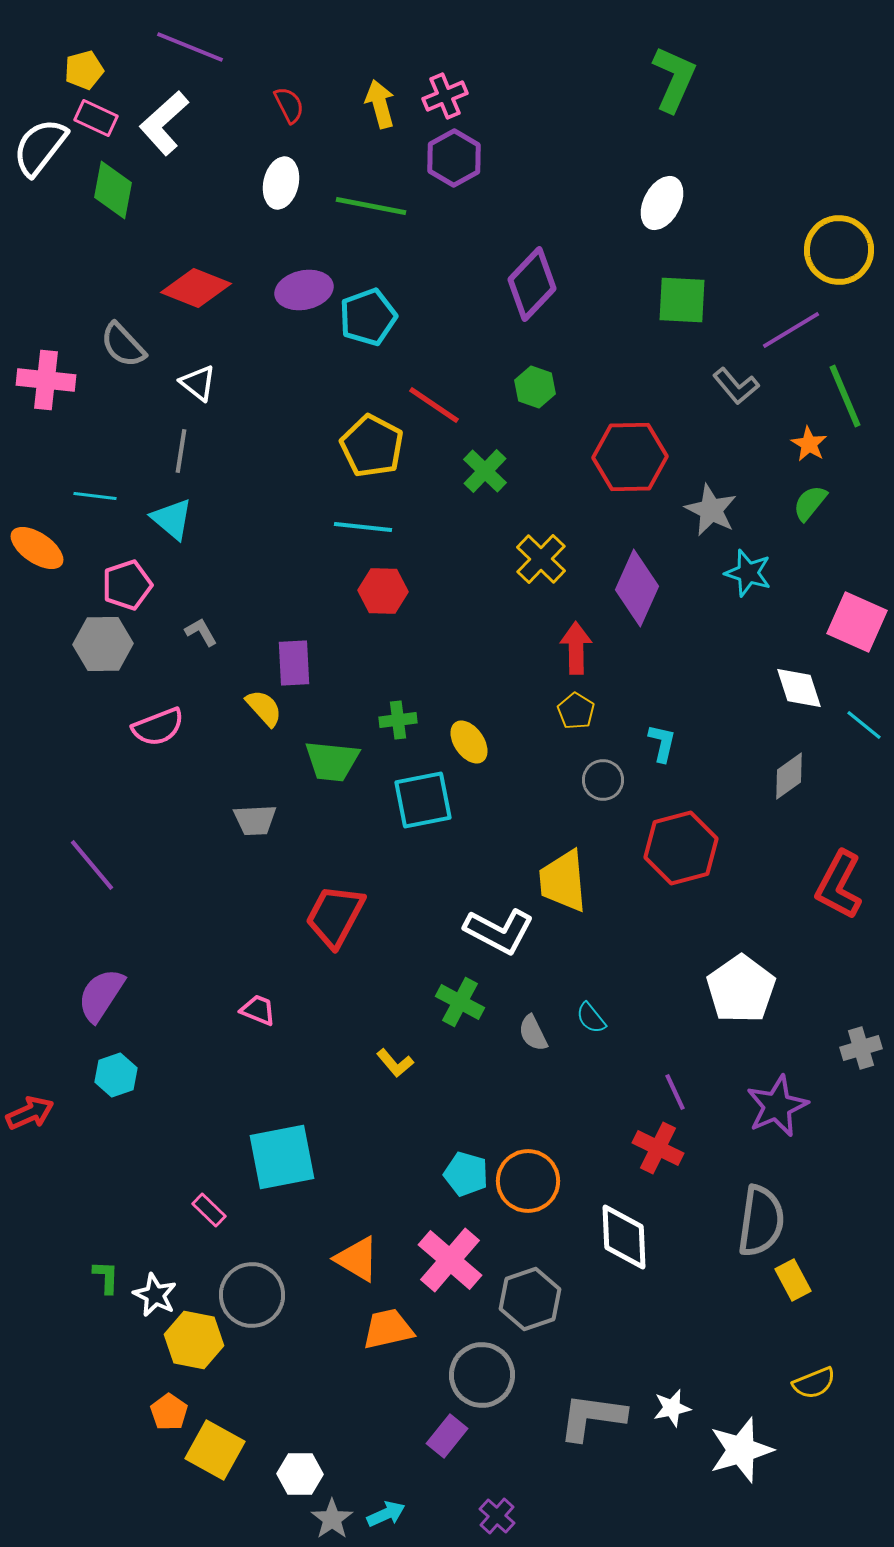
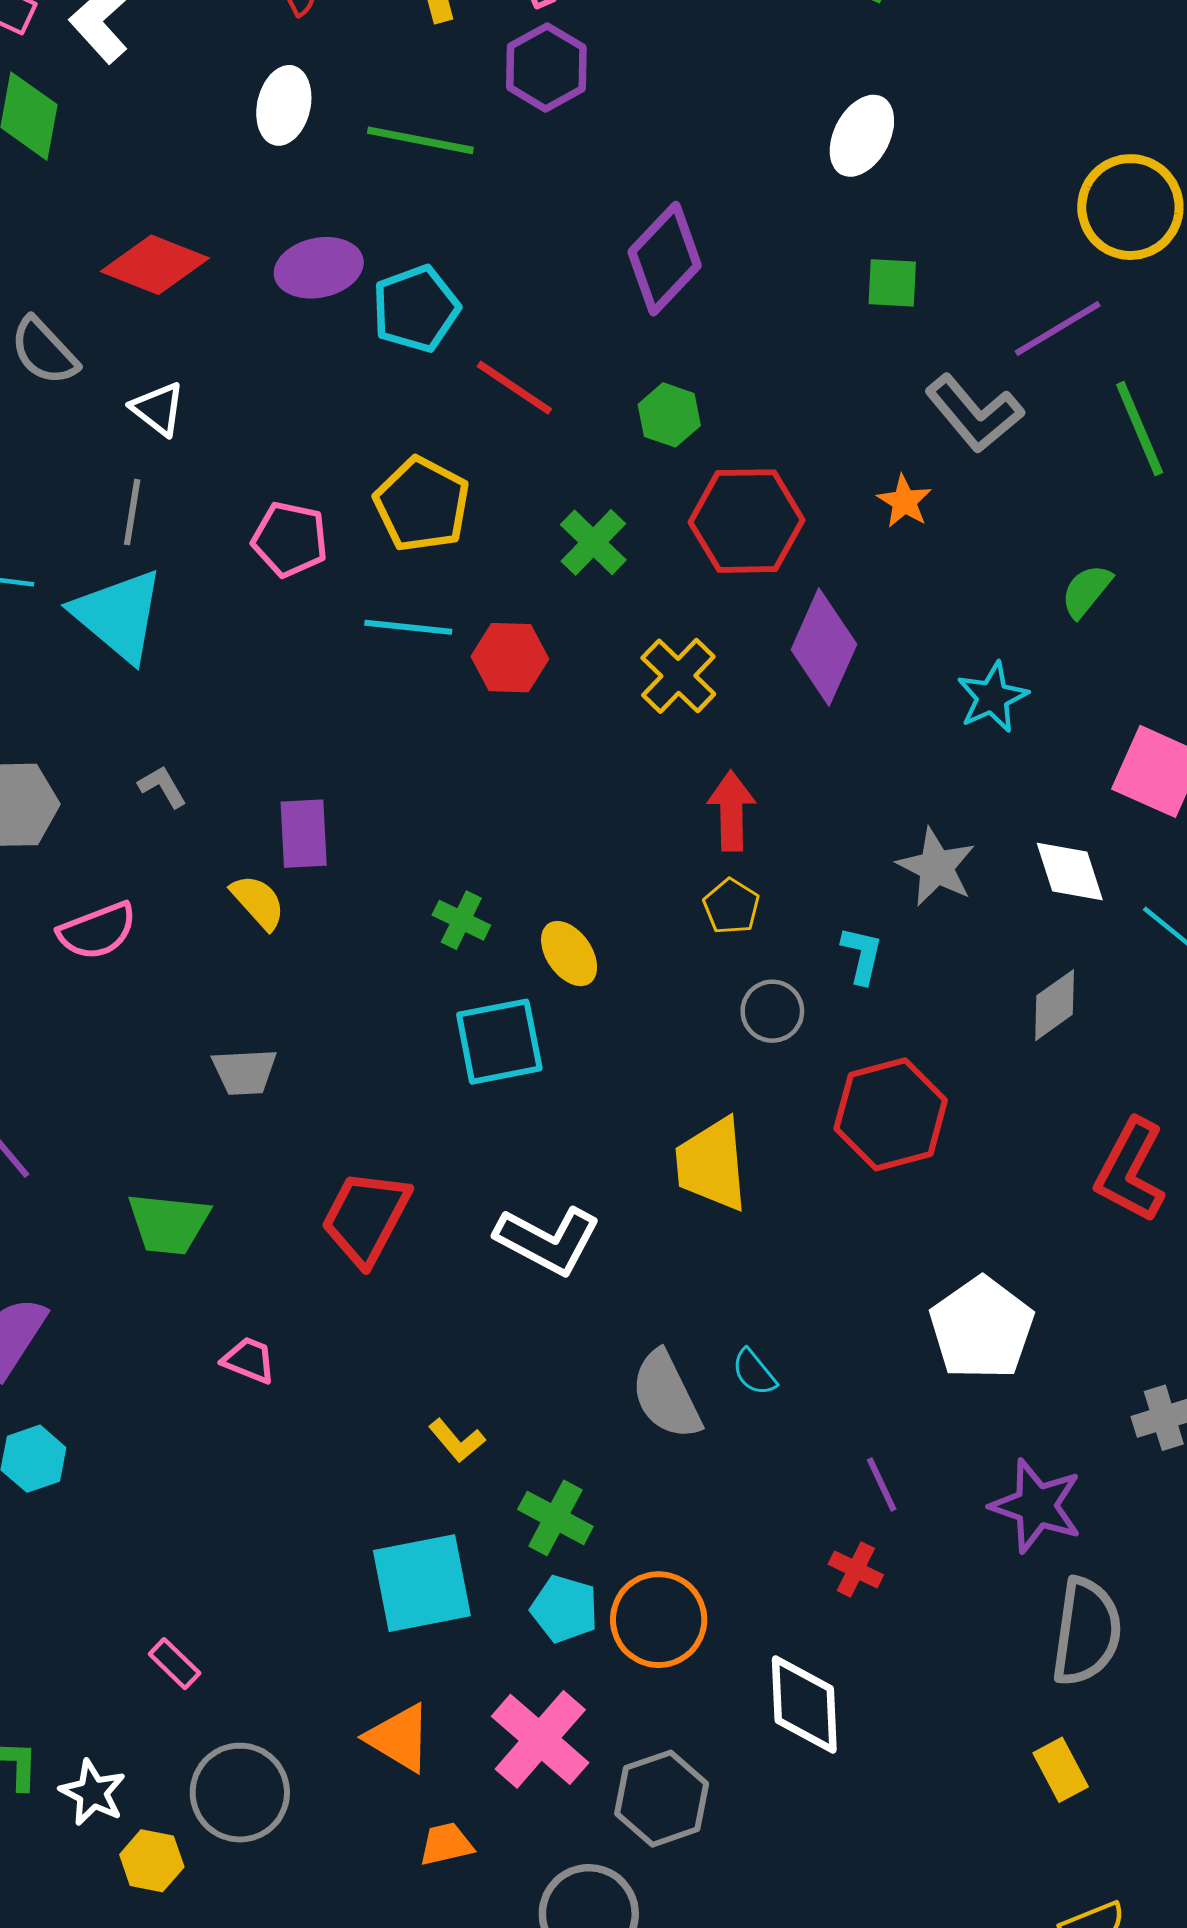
green square: (682, 300) -> (892, 283), size x0.7
gray L-shape: (736, 386) -> (974, 413), size x1.4
red line: (434, 405) -> (514, 388), moved
orange star: (809, 444) -> (904, 501), moved
red hexagon: (630, 457) -> (747, 521), moved
gray star: (711, 510) -> (936, 867), moved
cyan triangle: (172, 519) -> (118, 615), size x1.5
cyan star: (748, 573) -> (992, 697), turned 30
pink pentagon: (127, 585) -> (290, 539), moved, turned 30
purple diamond: (637, 588) -> (824, 647), moved
red hexagon: (383, 591) -> (510, 658), moved
green cross: (398, 720) -> (461, 920), turned 33
green trapezoid: (332, 761) -> (169, 1224), moved
white L-shape: (499, 931) -> (548, 1240), moved
green cross: (460, 1002) -> (555, 1518), moved
gray semicircle: (533, 1033) -> (666, 1395), size x1.6
purple star: (777, 1106) -> (1036, 1506), turned -30
red cross: (658, 1148) -> (856, 1569), size x0.7
cyan square: (282, 1157) -> (422, 1583), moved
gray semicircle: (761, 1221) -> (1086, 1632), moved
orange trapezoid: (388, 1329) -> (446, 1844), size x0.7
yellow hexagon: (194, 1340) -> (152, 1861), size x0.7

